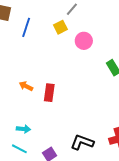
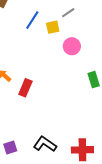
blue line: (26, 27) -> (32, 20), moved

